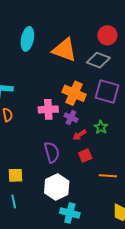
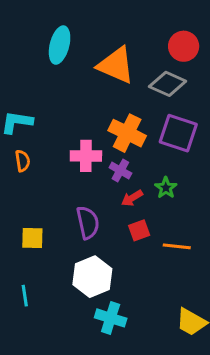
yellow square: (16, 175) -> (32, 238), moved
orange line: (108, 176) -> (177, 246), moved

